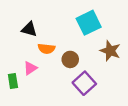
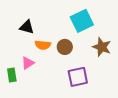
brown circle: (70, 59) -> (65, 47), moved
purple square: (84, 83) -> (78, 77), turned 30

